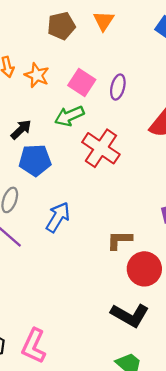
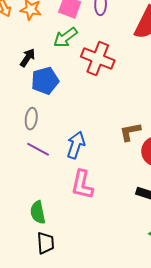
blue arrow: (58, 217) -> (76, 145), moved
pink L-shape: (34, 346) -> (82, 185), moved

